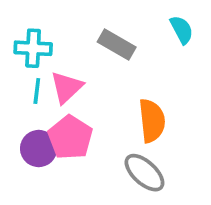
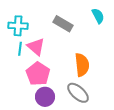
pink triangle: (67, 87) -> (36, 47), turned -36
purple circle: (39, 149) -> (45, 97), moved

